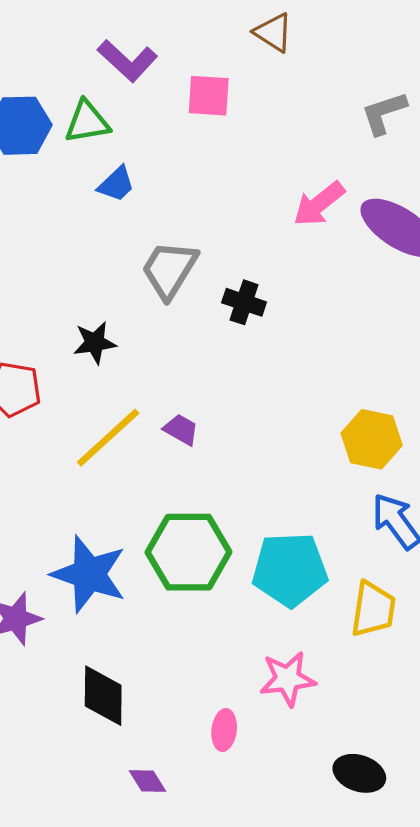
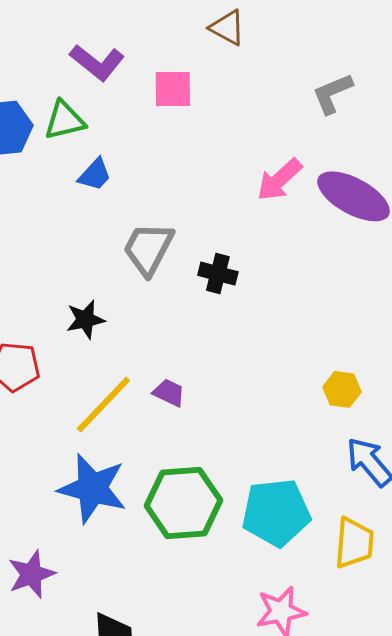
yellow hexagon: (372, 439) -> (342, 389), size x0.7
blue star: (89, 574) -> (92, 488), moved

